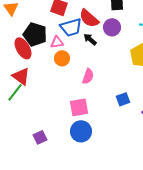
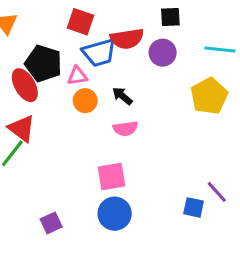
red semicircle: (89, 18) -> (127, 39), turned -50
black arrow: (90, 39) -> (122, 96), moved
pink semicircle: (88, 76) -> (125, 128), turned 63
blue square: (123, 99) -> (194, 207), moved, turned 32

